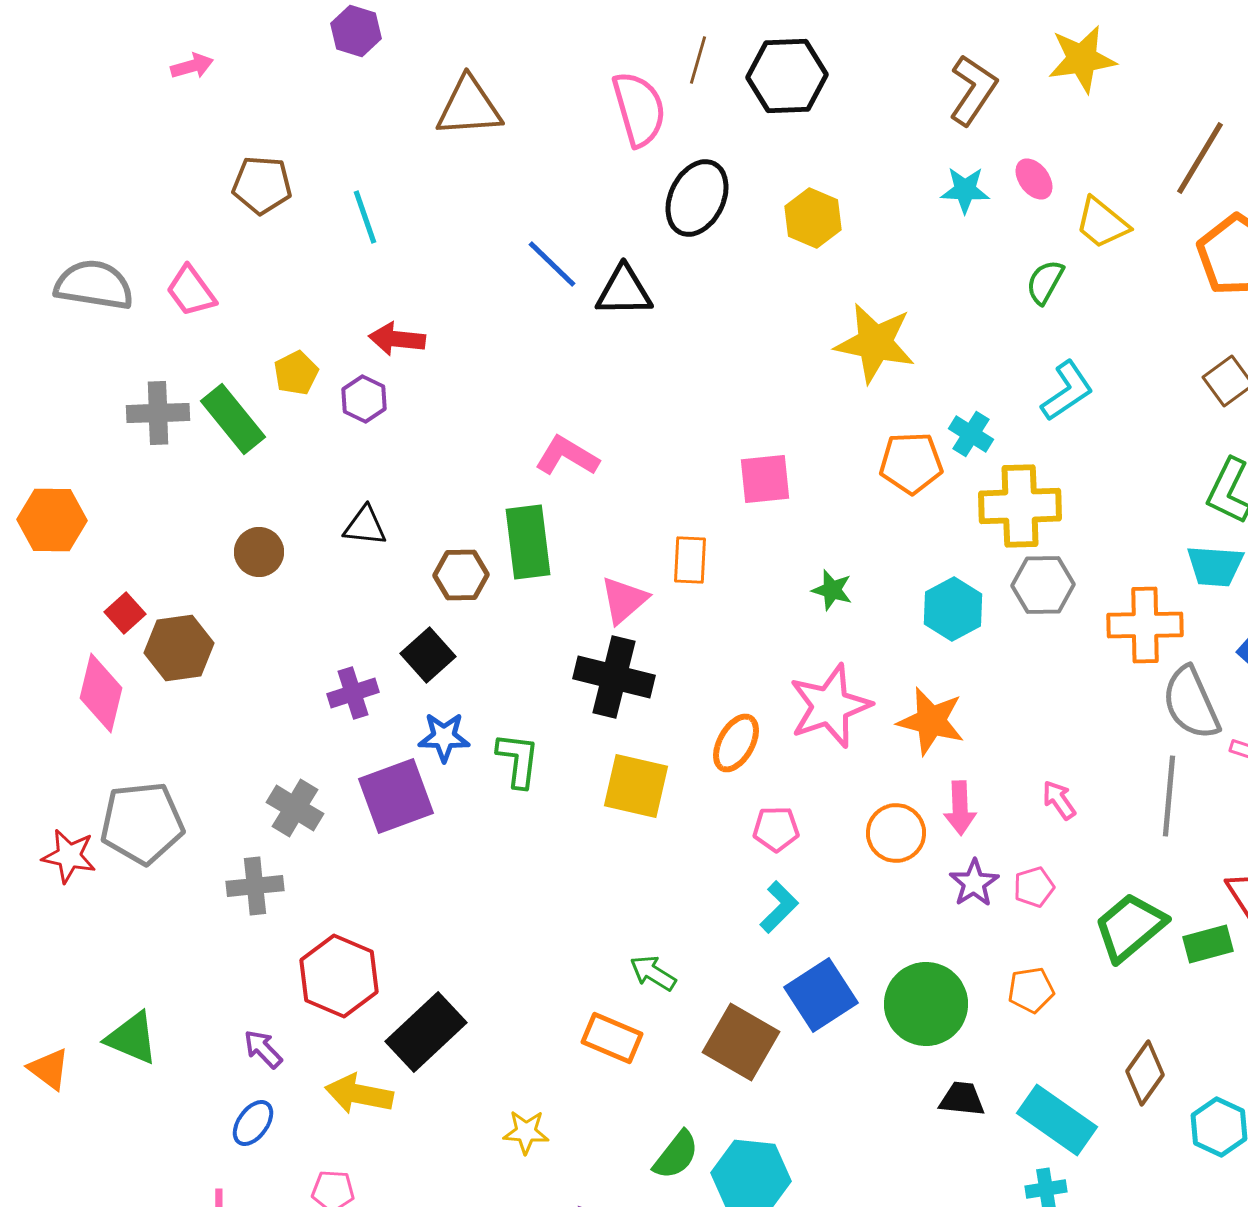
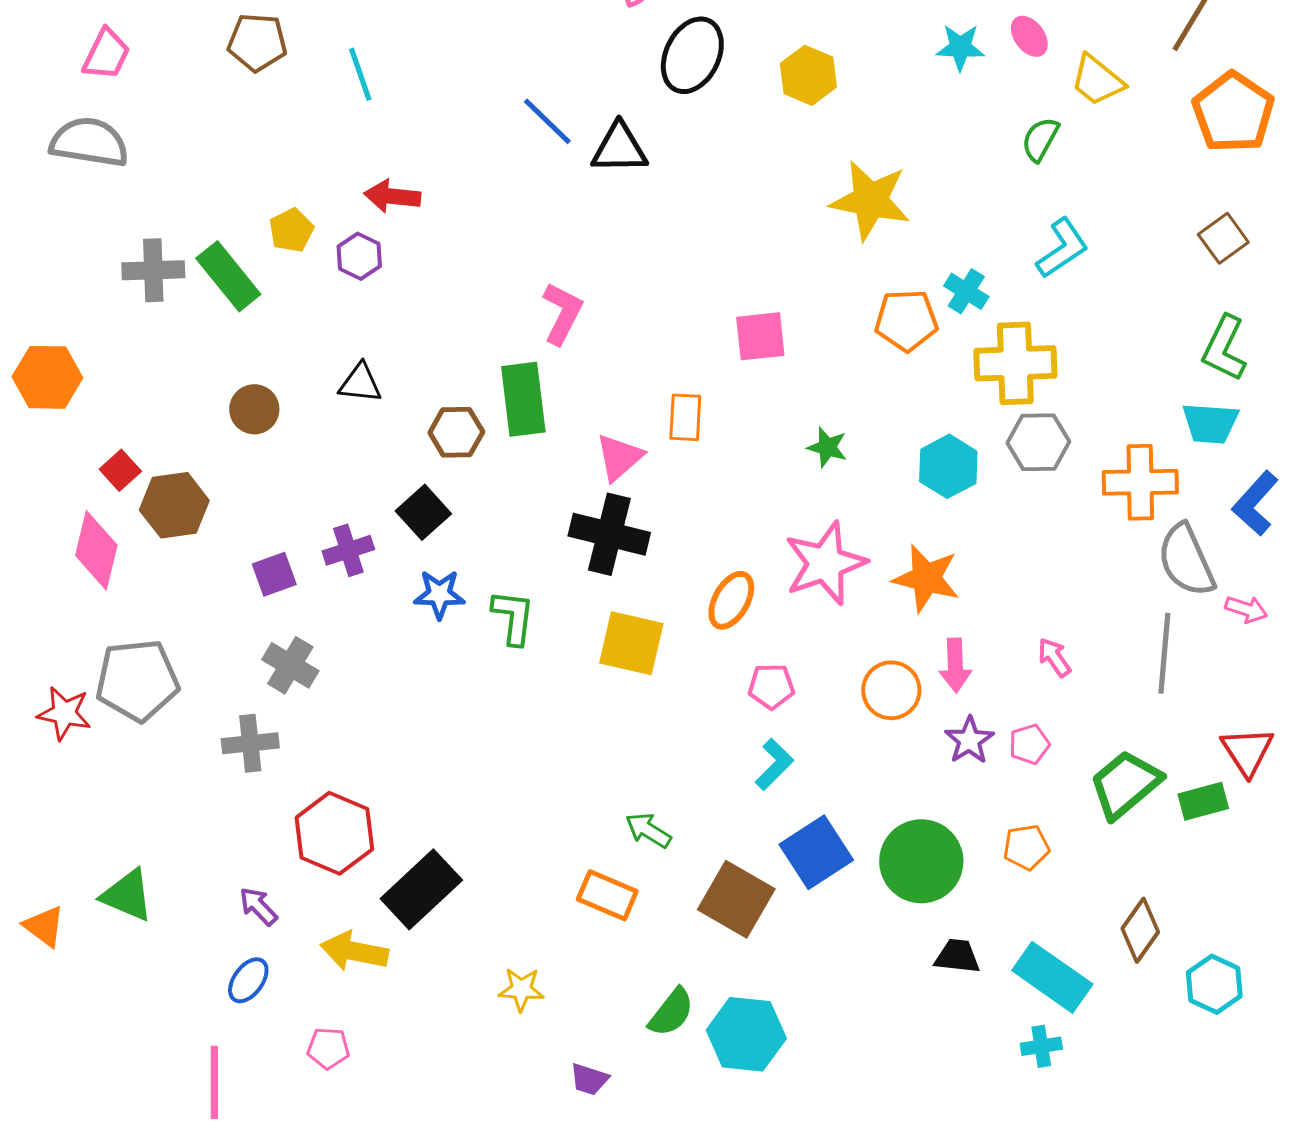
pink trapezoid: (191, 291) -> (106, 54), moved, turned -118
pink L-shape: (567, 456) -> (562, 313), turned 86
purple square: (396, 796) -> (274, 574), moved, size x0.6

